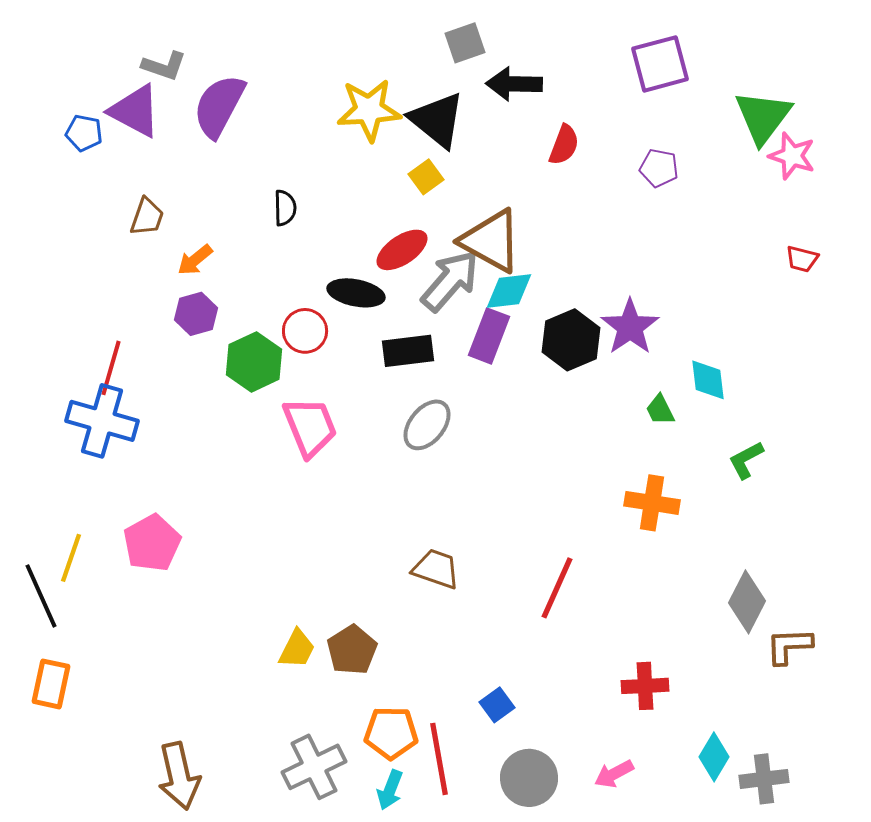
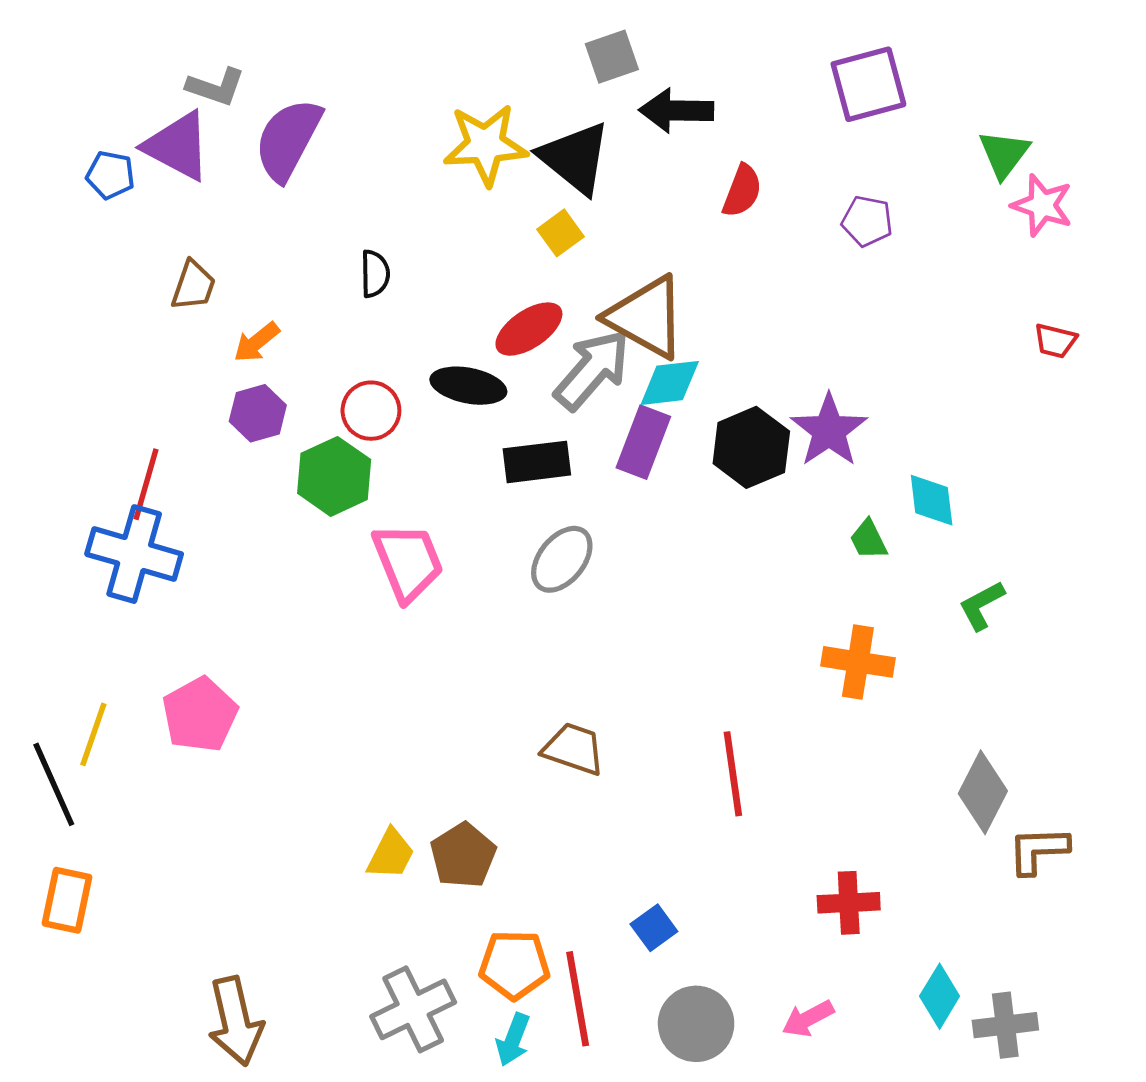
green triangle: (763, 117) -> (1004, 154), size x0.7
red circle: (305, 331) -> (371, 411), moved
red line: (557, 588) -> (733, 774), turned -32

